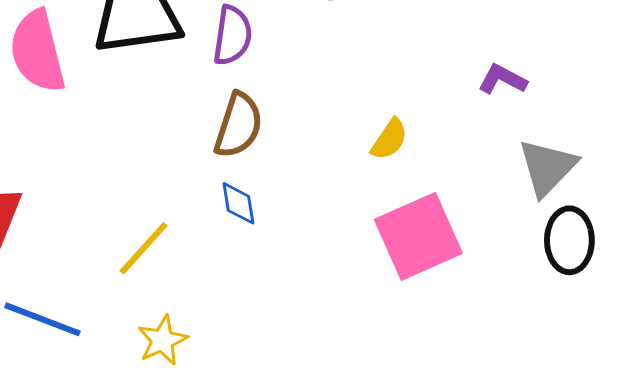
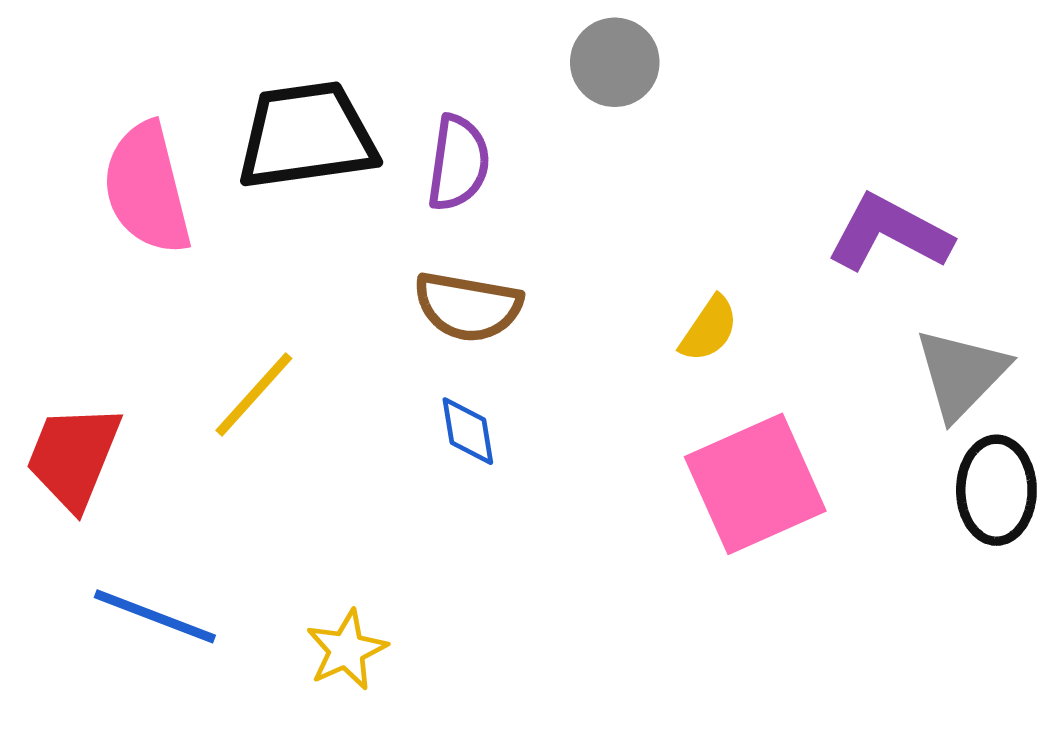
purple L-shape: (502, 79) -> (889, 233), size x1.6
brown semicircle: (238, 125) -> (468, 307), turned 82
yellow line: (143, 248) -> (254, 394), moved

